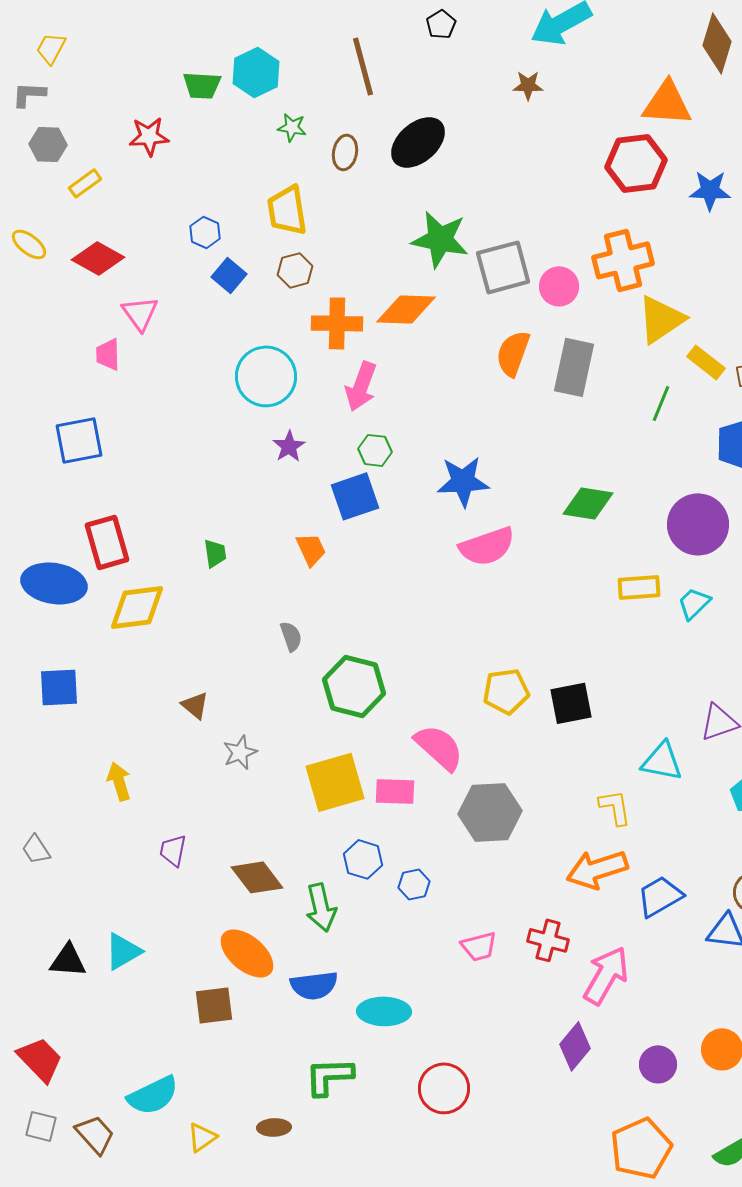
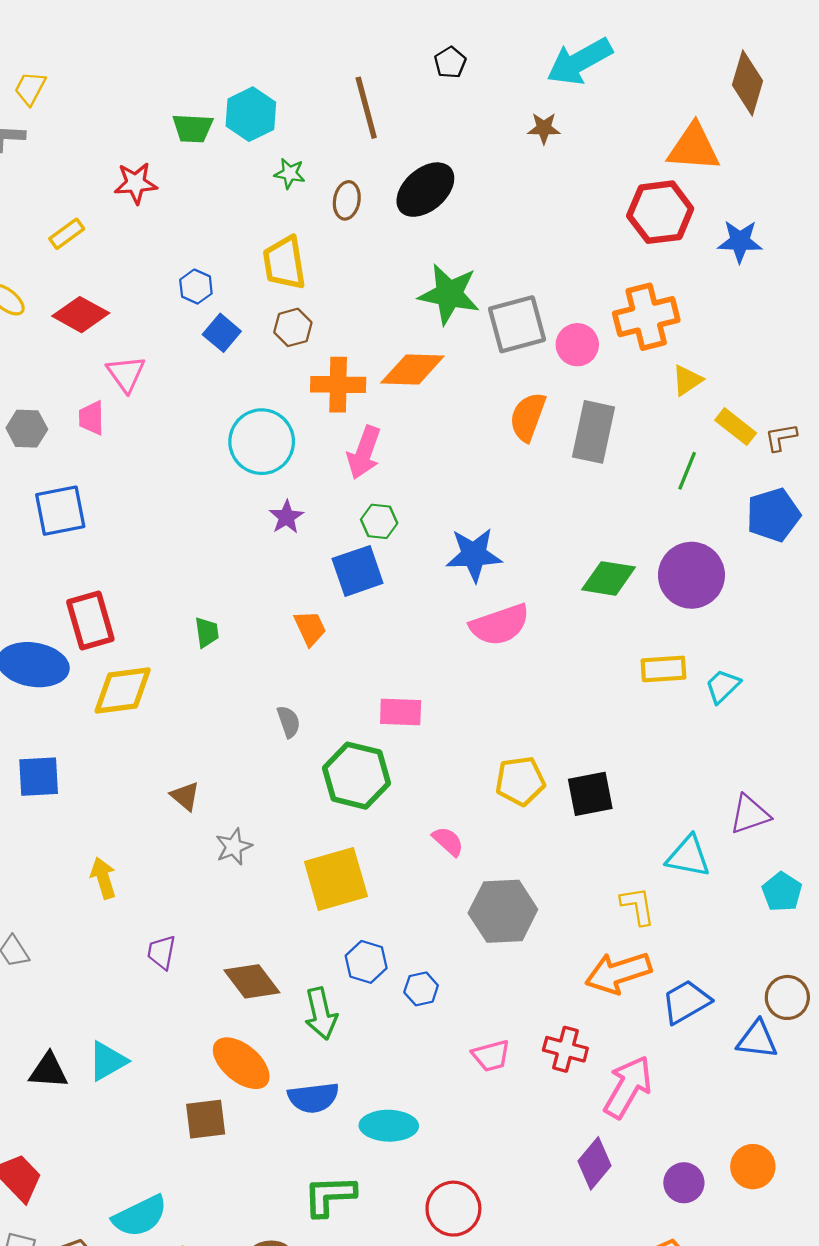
gray hexagon: (48, 144) -> (27, 429), moved
yellow triangle: (661, 319) -> (687, 380), size x0.6
purple circle: (698, 524) -> (691, 575), moved
pink semicircle: (439, 747) -> (448, 841), size x0.6
pink rectangle: (395, 791) -> (401, 712), moved

